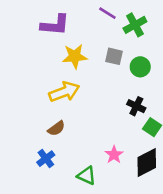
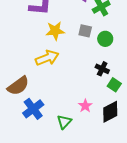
brown semicircle: (56, 128) -> (18, 86), moved, size x1.6
blue cross: (46, 159) -> (33, 109), size x1.5
green triangle: (86, 176) -> (64, 122), turned 49

